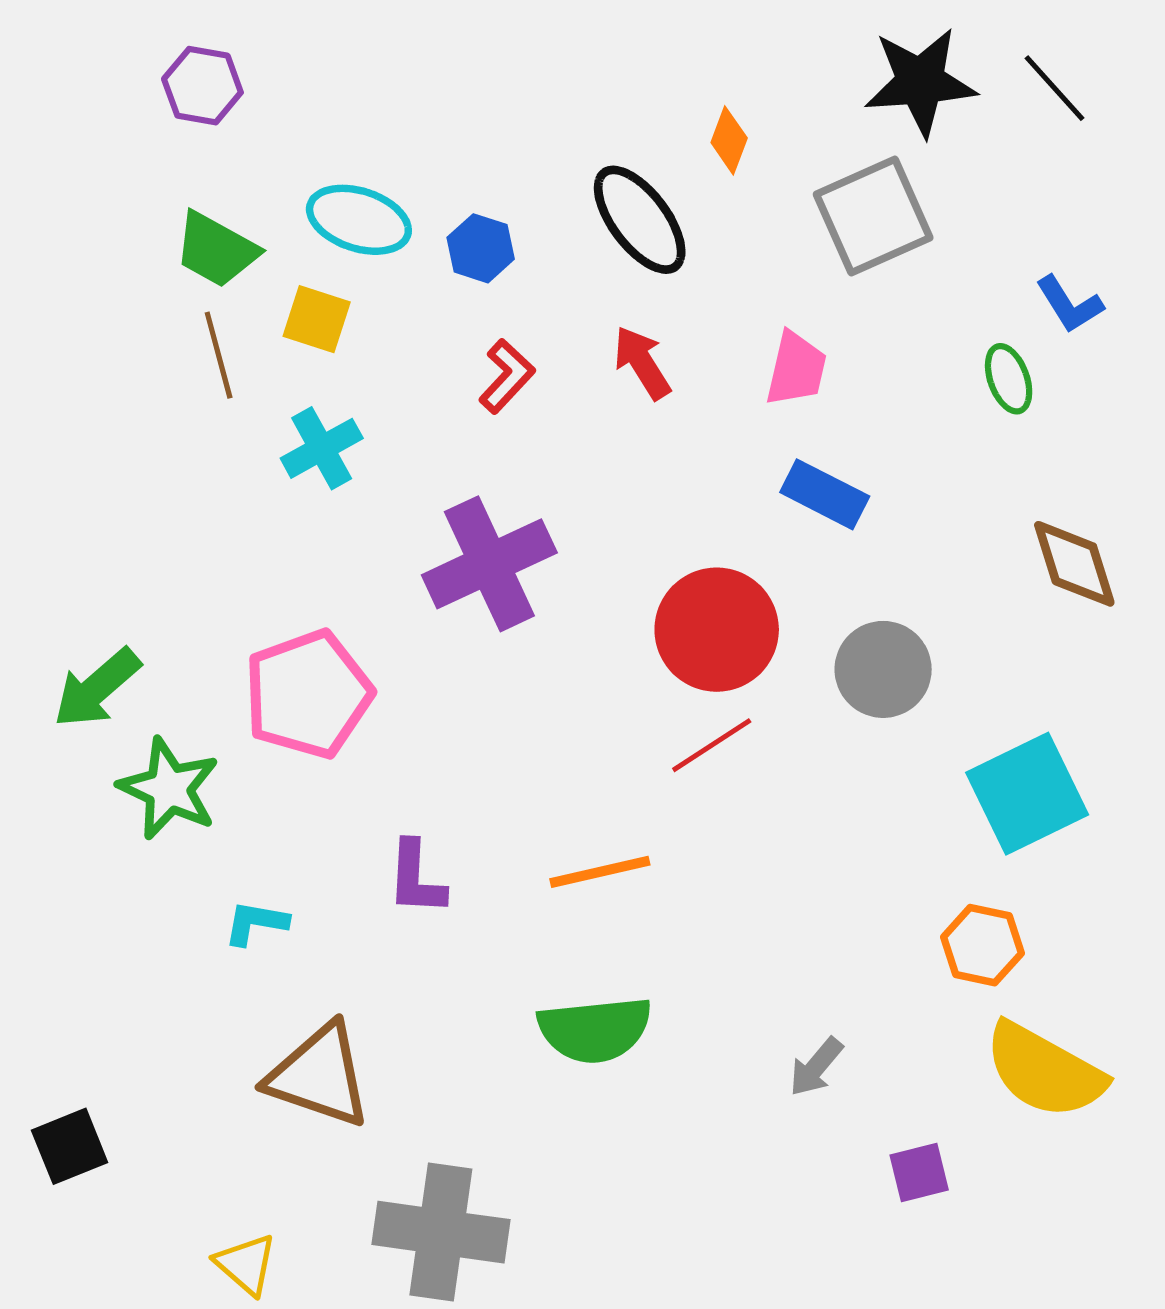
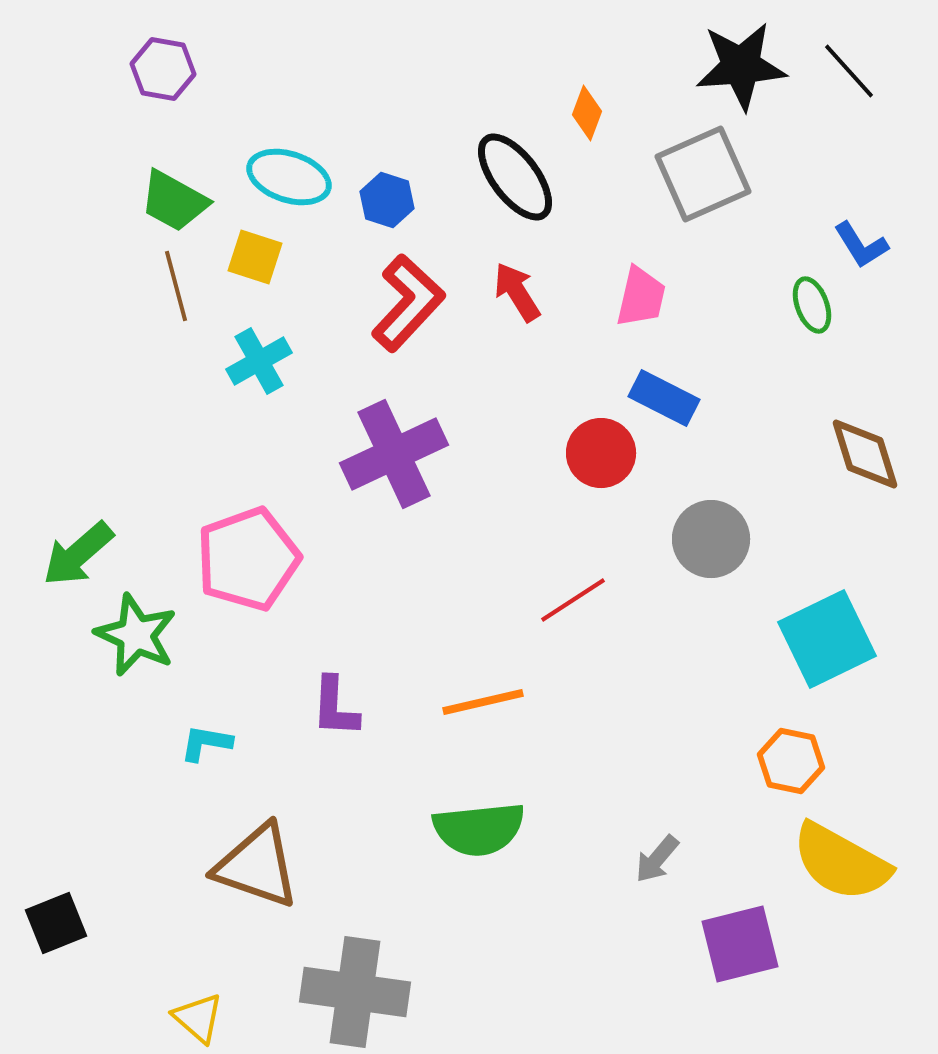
red L-shape: (507, 376) -> (408, 303), size x1.6
red circle: (717, 630) -> (601, 453), moved, size x0.7
purple square: (919, 1172) -> (740, 944), size x1.6

